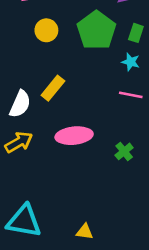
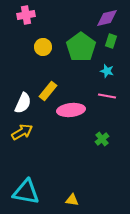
green rectangle: (136, 33) -> (111, 41), moved
pink ellipse: (74, 136) -> (71, 110), moved

